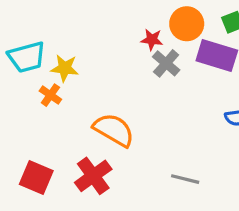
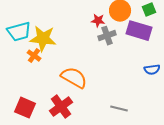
gray cross: (166, 63) -> (107, 36), turned 30
yellow star: (65, 68) -> (43, 39), size x1.5

